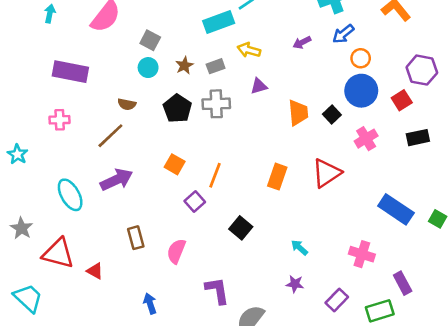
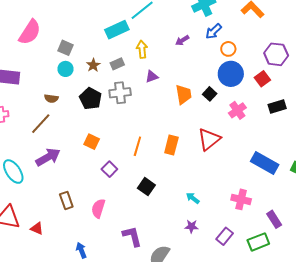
yellow arrow: (249, 50) -> (142, 49), turned 72
orange line: (215, 175) -> (137, 146), moved

